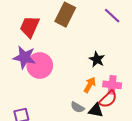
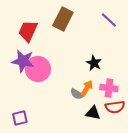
red semicircle: (108, 99) -> (115, 107), moved, turned 36
gray semicircle: (77, 107) -> (77, 94), moved

